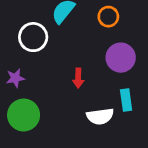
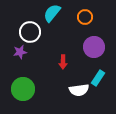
purple star: (15, 78) -> (20, 52), moved
cyan rectangle: (126, 100) -> (98, 78), turned 42

